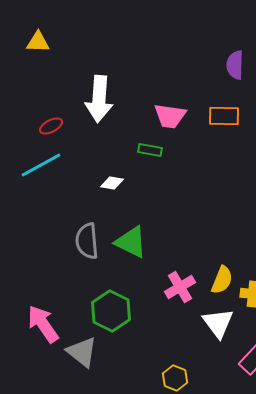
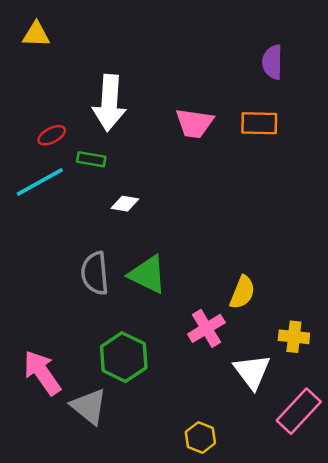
green rectangle: (150, 150) -> (91, 159), moved
yellow semicircle: (222, 280) -> (242, 292), moved

